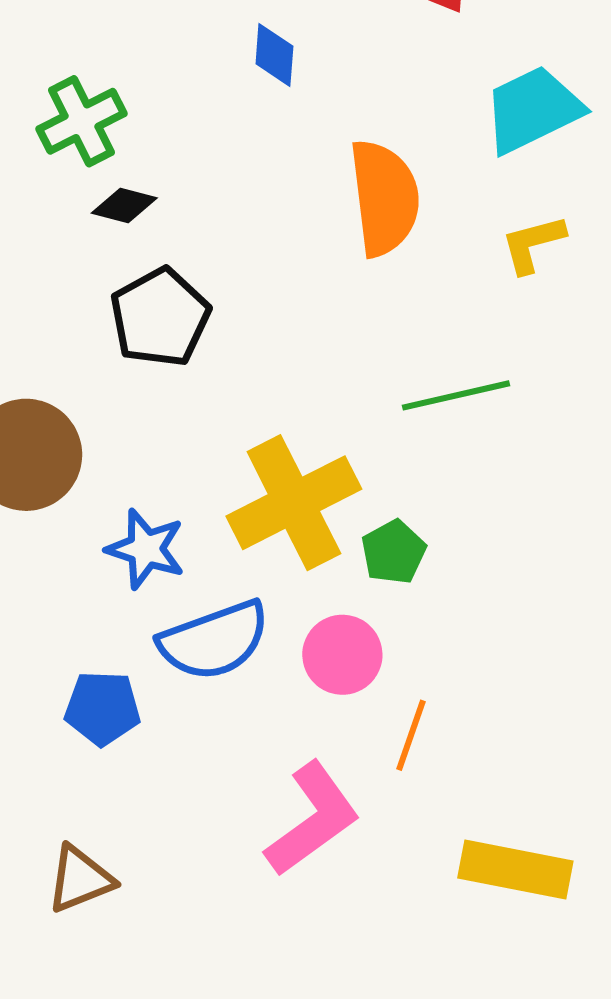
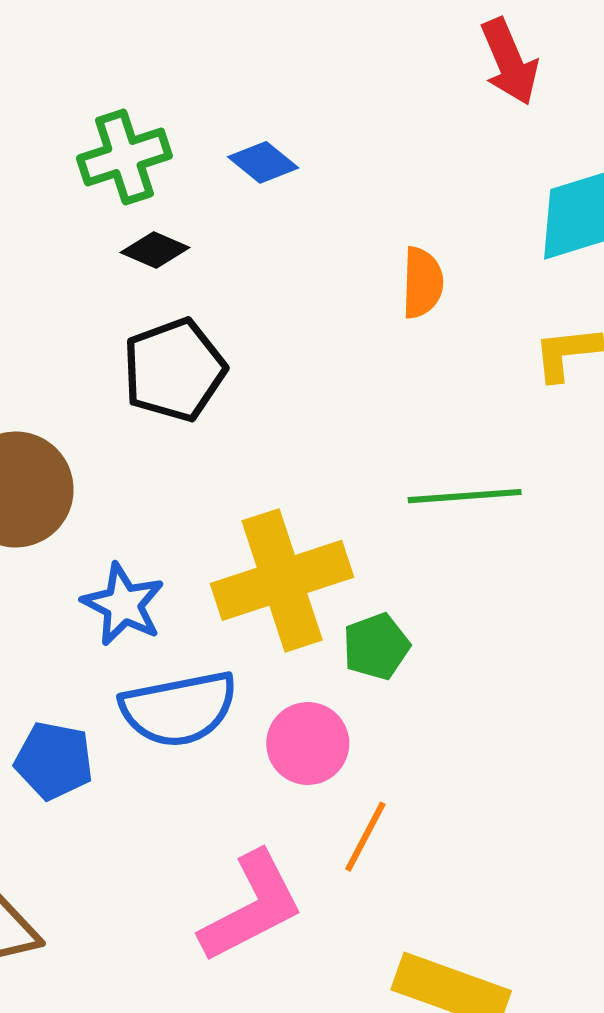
blue diamond: (274, 55) -> (263, 162), moved, turned -64
orange semicircle: (384, 198) -> (422, 283), size x0.6

